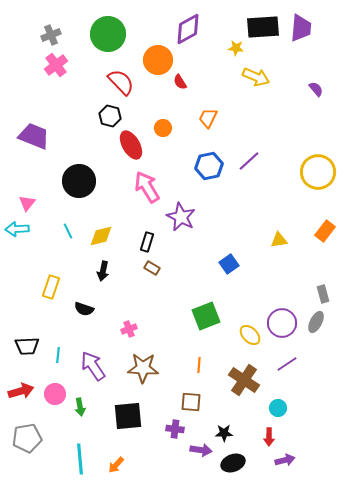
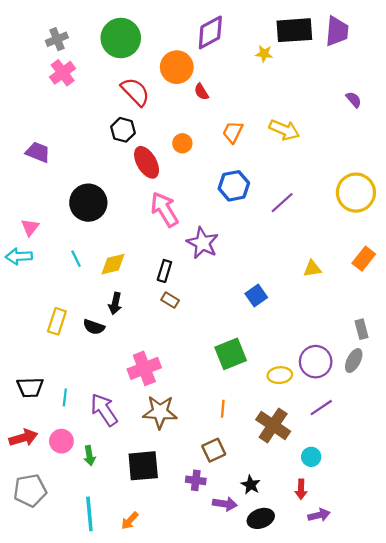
yellow arrow: (256, 77) -> (284, 130), moved
purple trapezoid: (34, 136) -> (38, 152), size x0.7
purple line: (249, 161) -> (282, 203), moved
black semicircle: (84, 309) -> (94, 327), moved
pink cross: (129, 329) -> (144, 368), size x1.8
yellow ellipse: (250, 335) -> (280, 375), turned -50
brown square: (191, 402) -> (214, 450), turned -30
black star: (224, 433) -> (251, 485), turned 30

